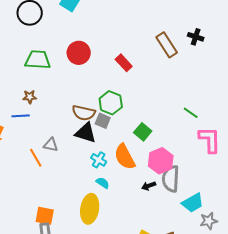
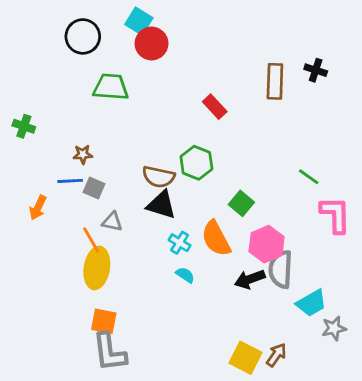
brown rectangle: (167, 45) -> (275, 81), turned 35
red circle: (79, 53) -> (152, 43), moved
green trapezoid: (38, 60) -> (111, 87), moved
gray square: (103, 121) -> (94, 188), moved
black arrow: (149, 186) -> (250, 279), size x1.5
yellow ellipse: (90, 209) -> (97, 268), moved

